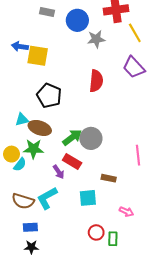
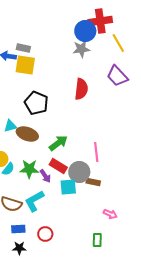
gray rectangle: (47, 12) -> (23, 48), moved
blue circle: (77, 20) -> (85, 31), moved
gray circle: (91, 138) -> (79, 172), moved
green star: (33, 149) -> (29, 169), moved
pink line: (138, 155) -> (96, 152), moved
cyan square: (88, 198) -> (68, 187), moved
red circle: (96, 232) -> (45, 234), moved

